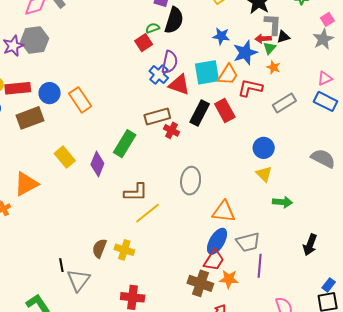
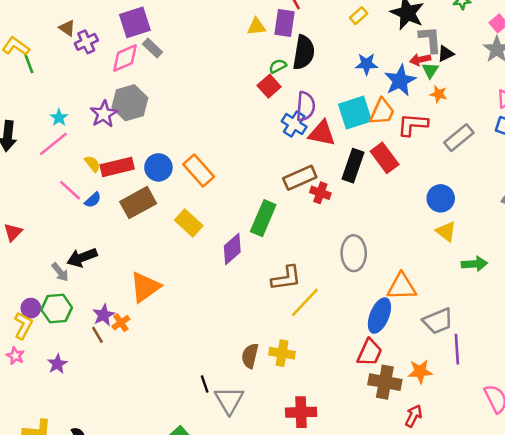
yellow rectangle: (65, 157) -> (189, 223), moved
purple diamond: (97, 164) -> (232, 249), turned 35
blue ellipse: (217, 241) -> (379, 316), moved
red trapezoid: (214, 260) -> (370, 352), moved

